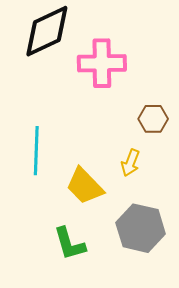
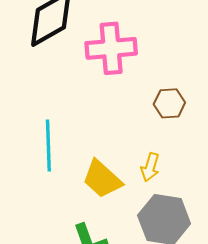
yellow arrow: (130, 163) -> (150, 167), moved

